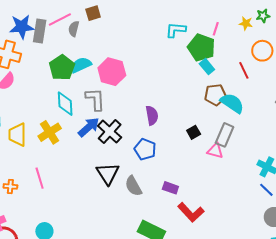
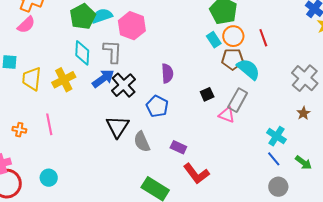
orange circle: (262, 51) -> (233, 36), moved
cyan rectangle: (207, 67) -> (214, 40), moved

